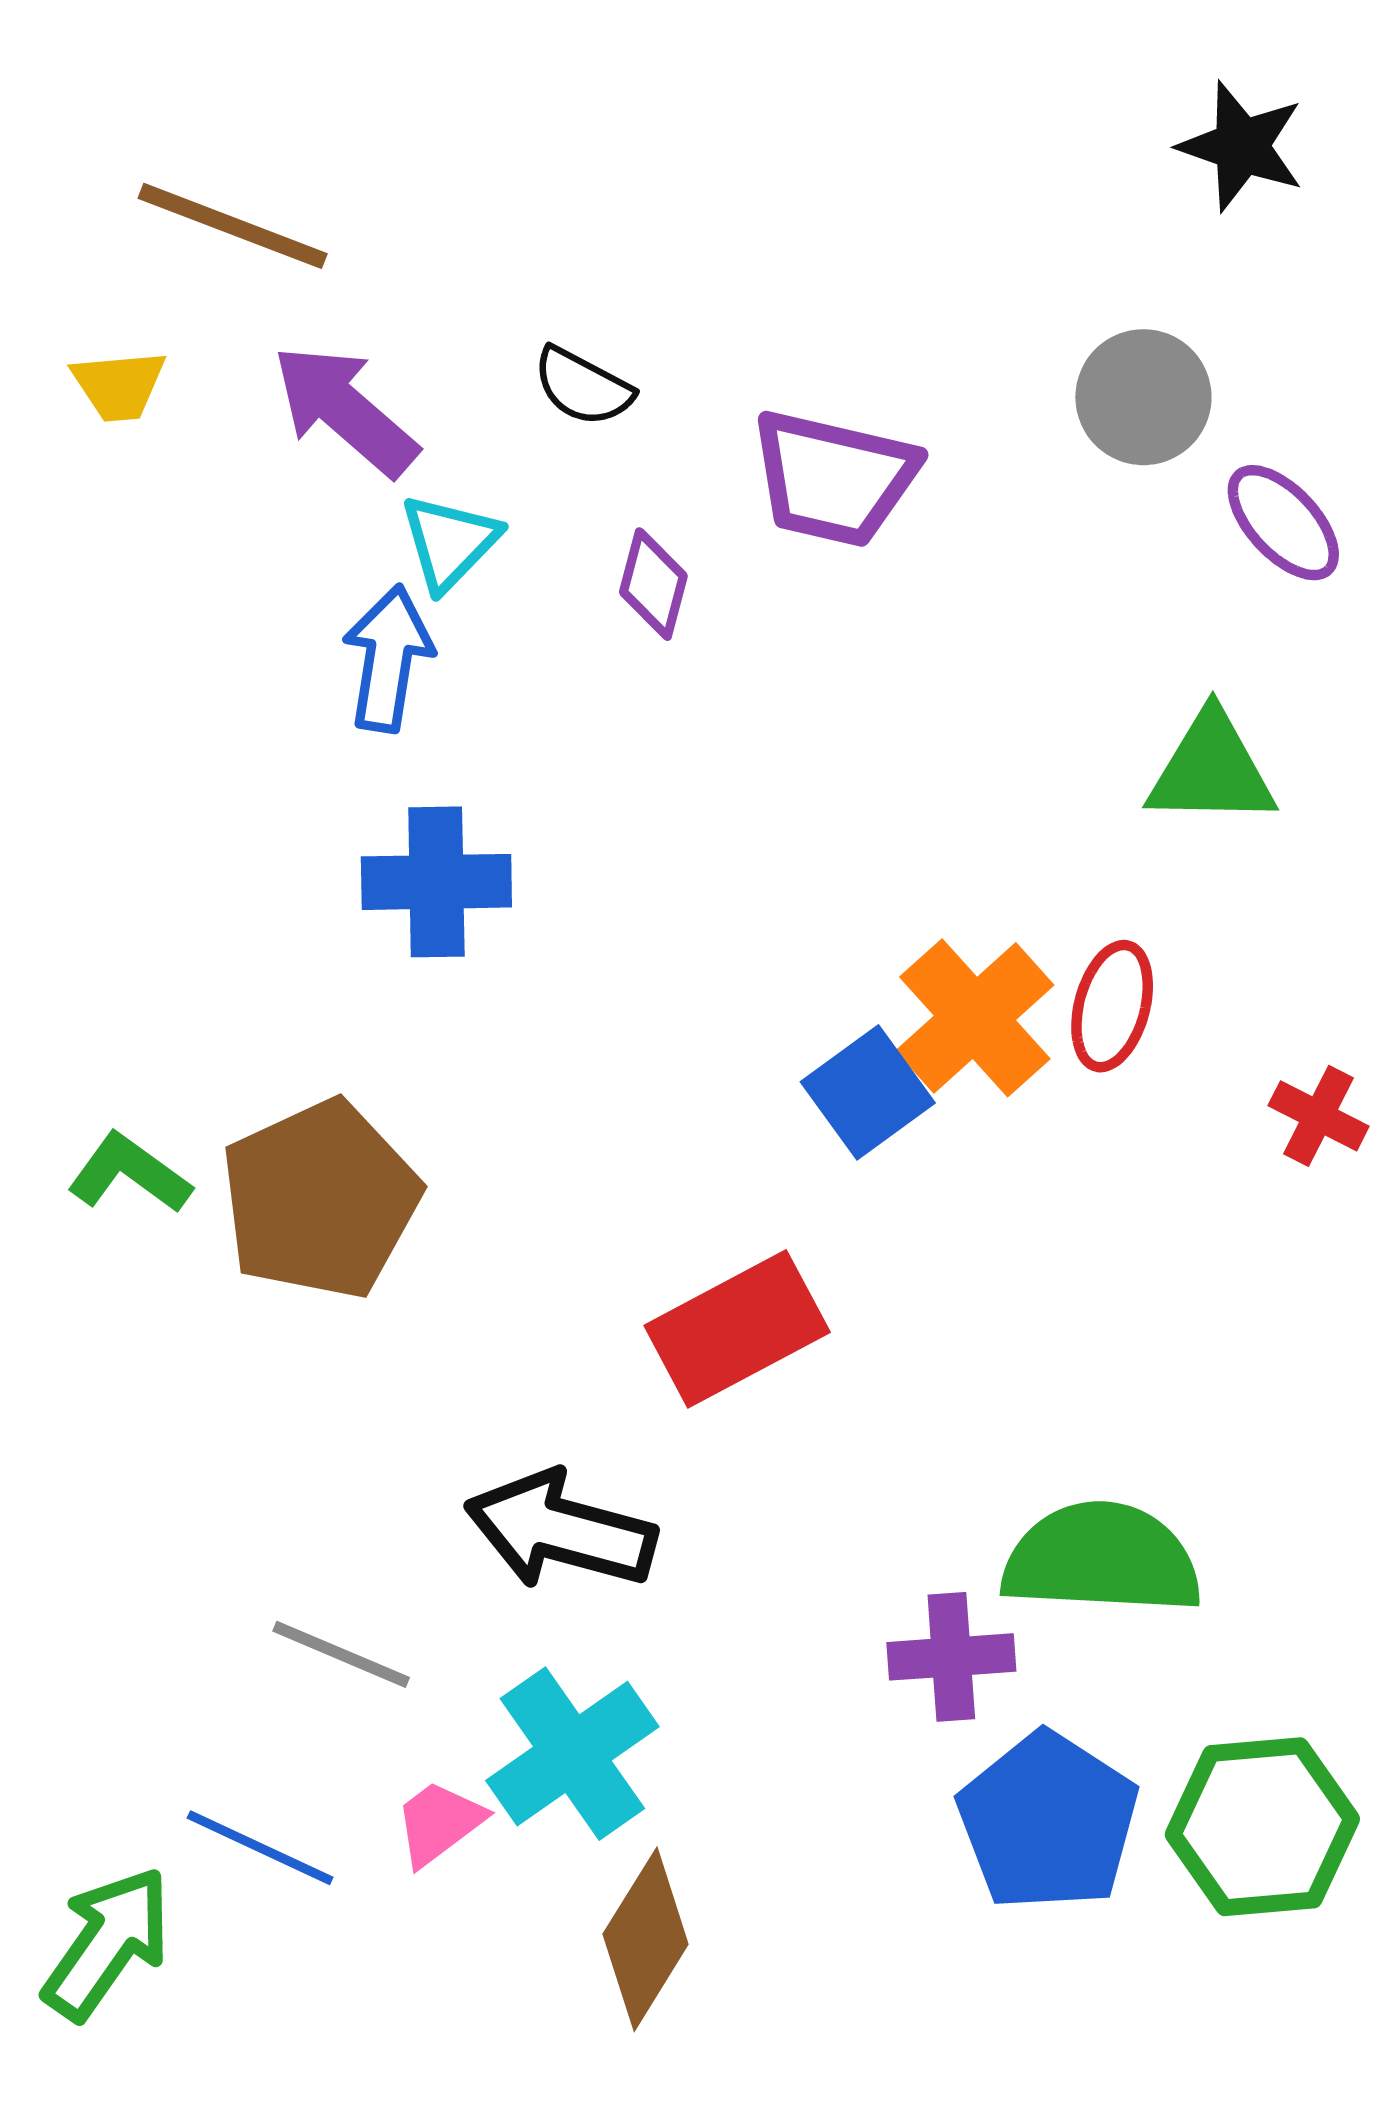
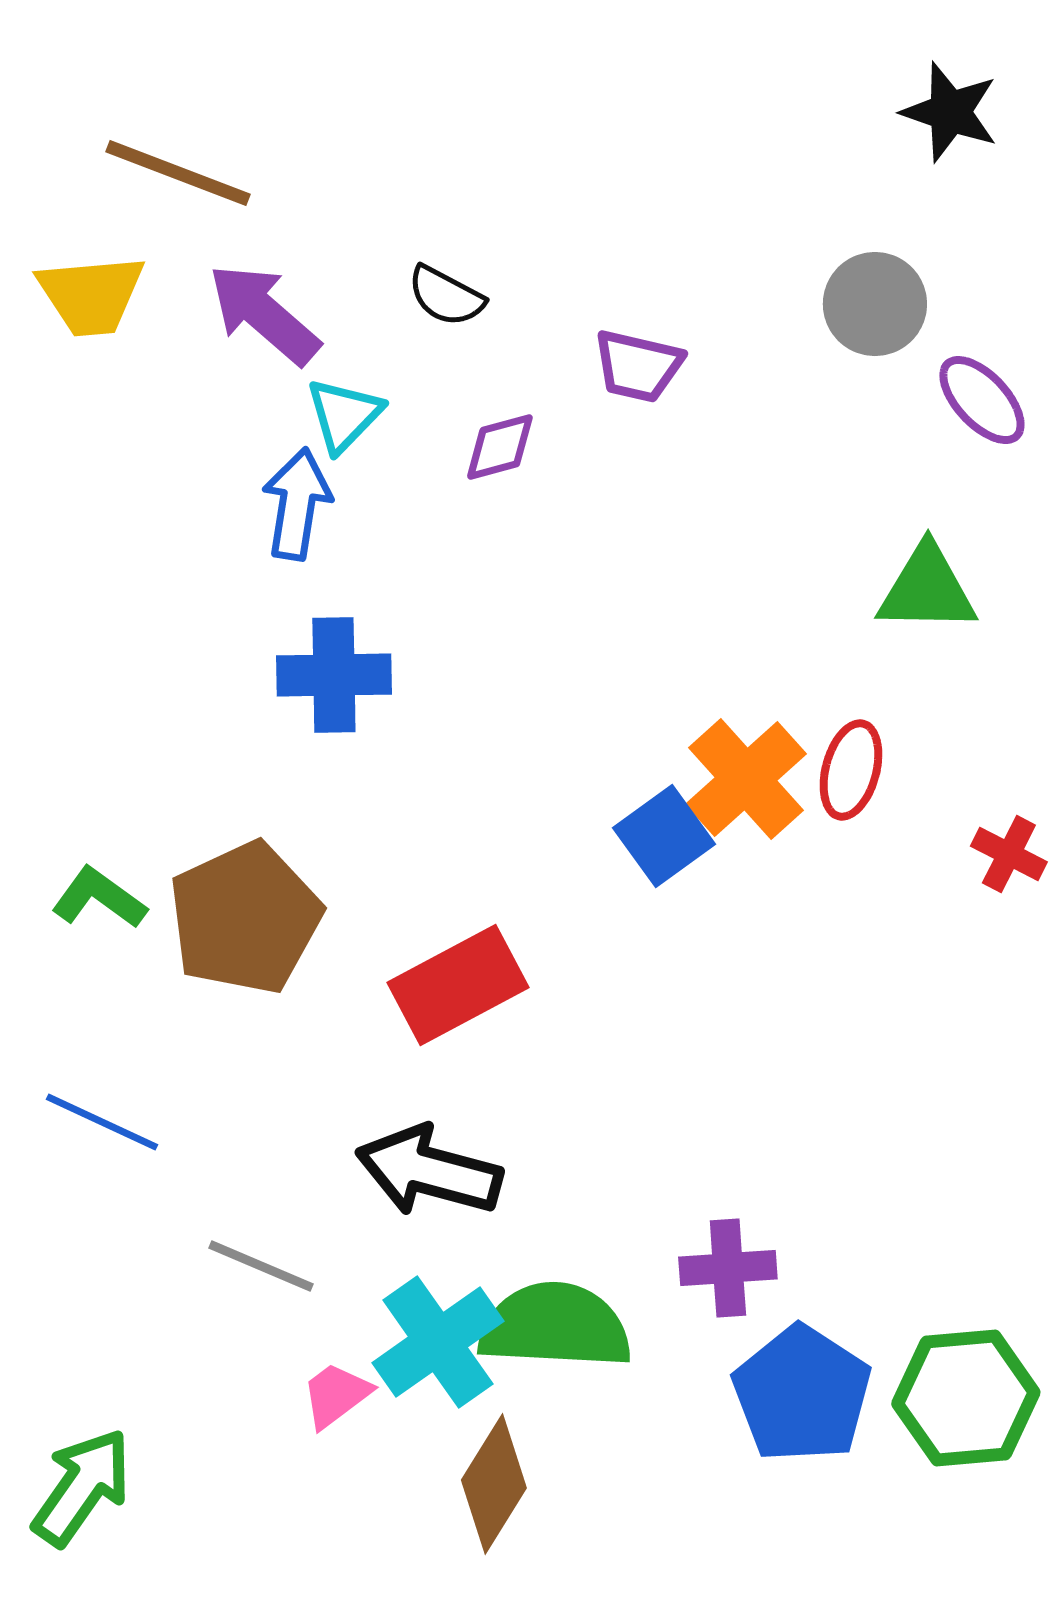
yellow trapezoid: (119, 385) -> (91, 295), size x1.5
purple trapezoid: (834, 478) -> (638, 366), size x0.7
purple diamond: (653, 584) -> (500, 447), turned 60
red rectangle: (737, 1329) -> (458, 985), moved
green semicircle: (1102, 1559) -> (555, 1326), moved
blue line: (260, 1848) -> (102, 1122), moved

